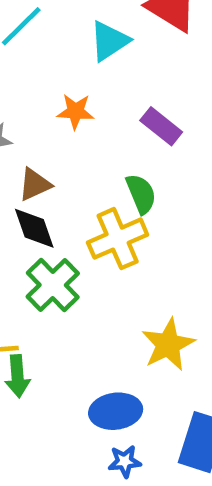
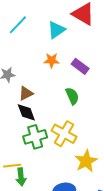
orange star: (75, 111) -> (52, 60), moved
yellow cross: (118, 239) -> (64, 134), moved, turned -35
green cross: (53, 285) -> (35, 137), turned 30

